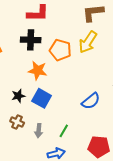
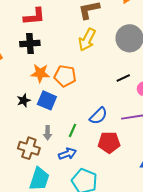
orange pentagon: (60, 50) -> (65, 76), moved
blue semicircle: (91, 101) -> (98, 116), moved
brown cross: (17, 122) -> (29, 148), moved, size x1.5

